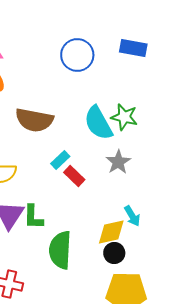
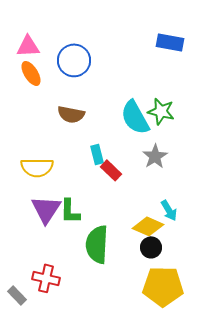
blue circle: (77, 55) -> (74, 60), moved
brown semicircle: (34, 120) -> (71, 114), size x0.7
cyan rectangle: (60, 160) -> (97, 154), turned -60
yellow diamond: (111, 232) -> (148, 226), turned 36

